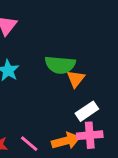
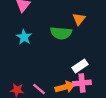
orange triangle: (76, 79) -> (79, 19), moved

